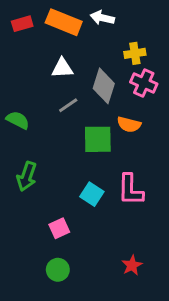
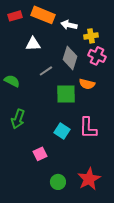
white arrow: (102, 18) -> (69, 25), moved
white triangle: (62, 68) -> (33, 44), moved
red star: (132, 265) -> (89, 179), size x1.6
green circle: (58, 270) -> (58, 182), moved

